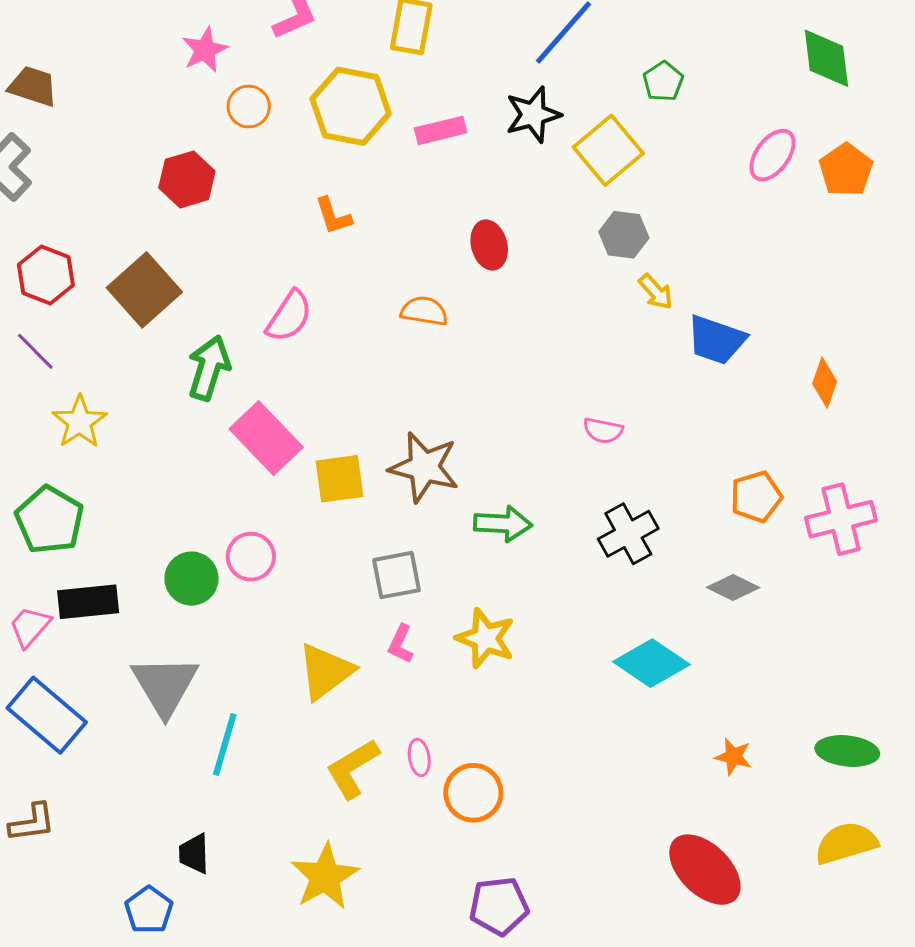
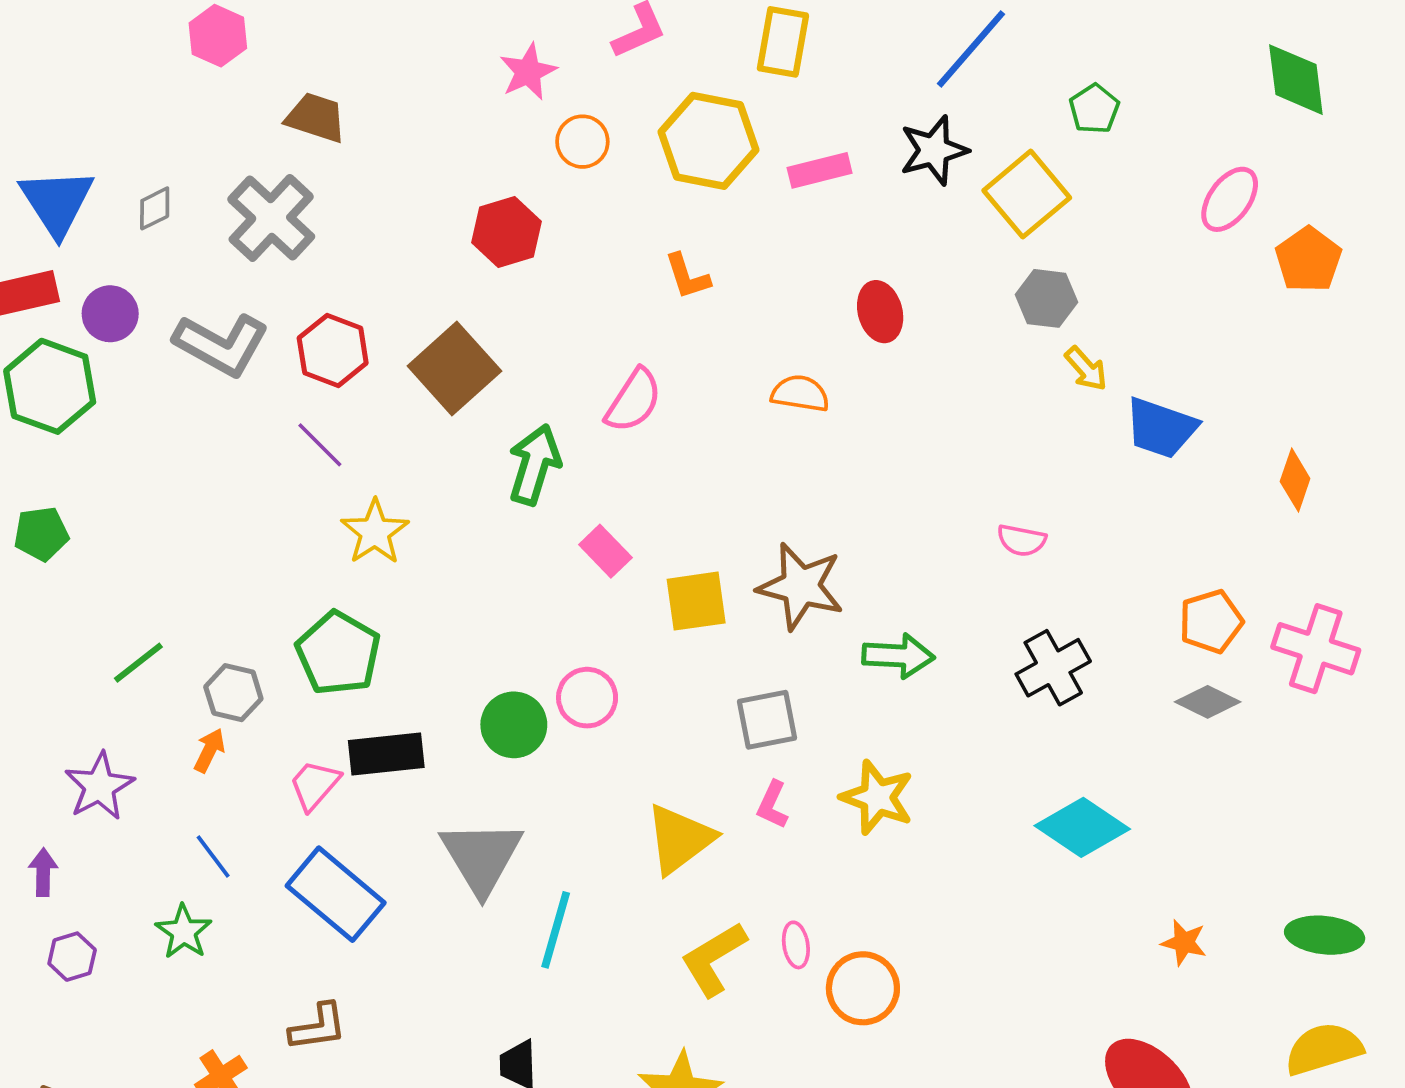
orange pentagon: (846, 170) -> (1308, 260), moved
pink rectangle: (266, 438) -> (605, 551), size x0.6
pink cross: (841, 519) -> (1316, 649), turned 32
gray diamond: (733, 588) -> (1208, 702), moved

